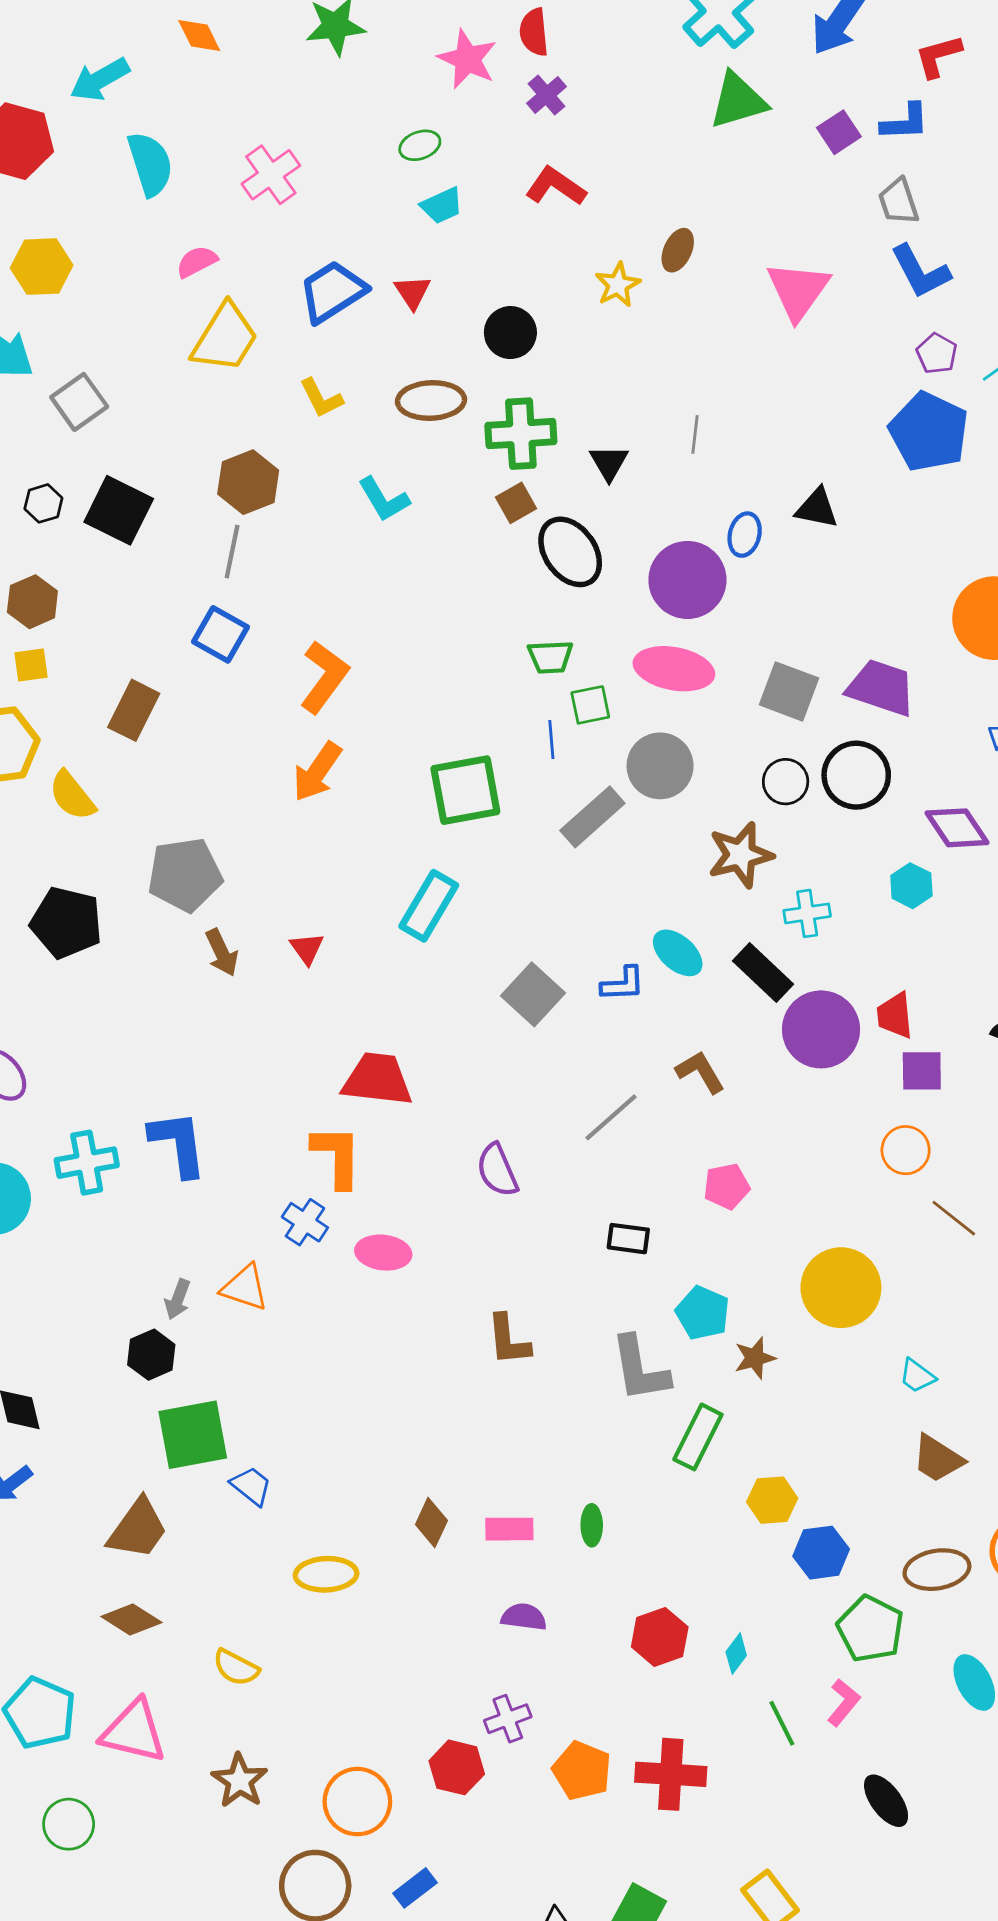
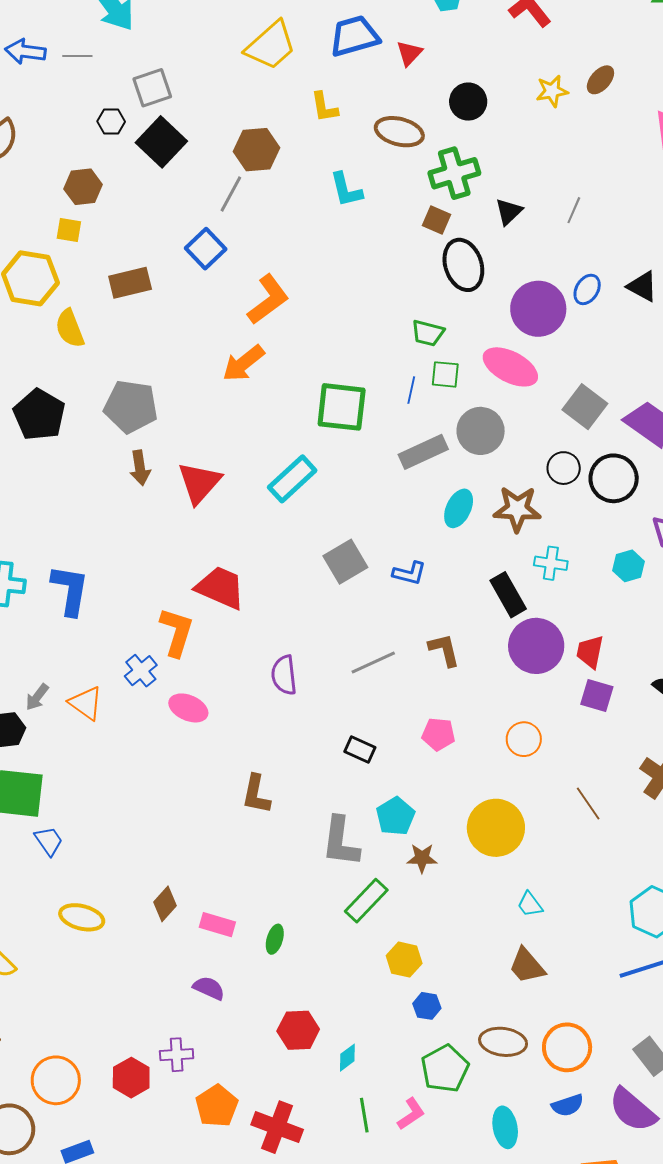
gray square: (79, 402) -> (152, 88), moved
green cross: (521, 434) -> (454, 173), turned -30
brown square: (516, 503) -> (436, 220), turned 36
brown rectangle: (134, 710) -> (130, 283), turned 33
red triangle: (307, 948) -> (199, 483), size x1.8
cyan ellipse: (678, 953) -> (459, 508), moved, turned 57
orange circle: (906, 1150) -> (524, 739), moved
blue hexagon: (821, 1553) -> (427, 1006), size x0.7

